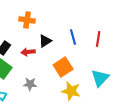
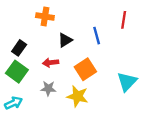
red line: (98, 39) -> (124, 20), moved
red arrow: (28, 52) -> (51, 63), moved
yellow star: (71, 91) -> (78, 96), moved

